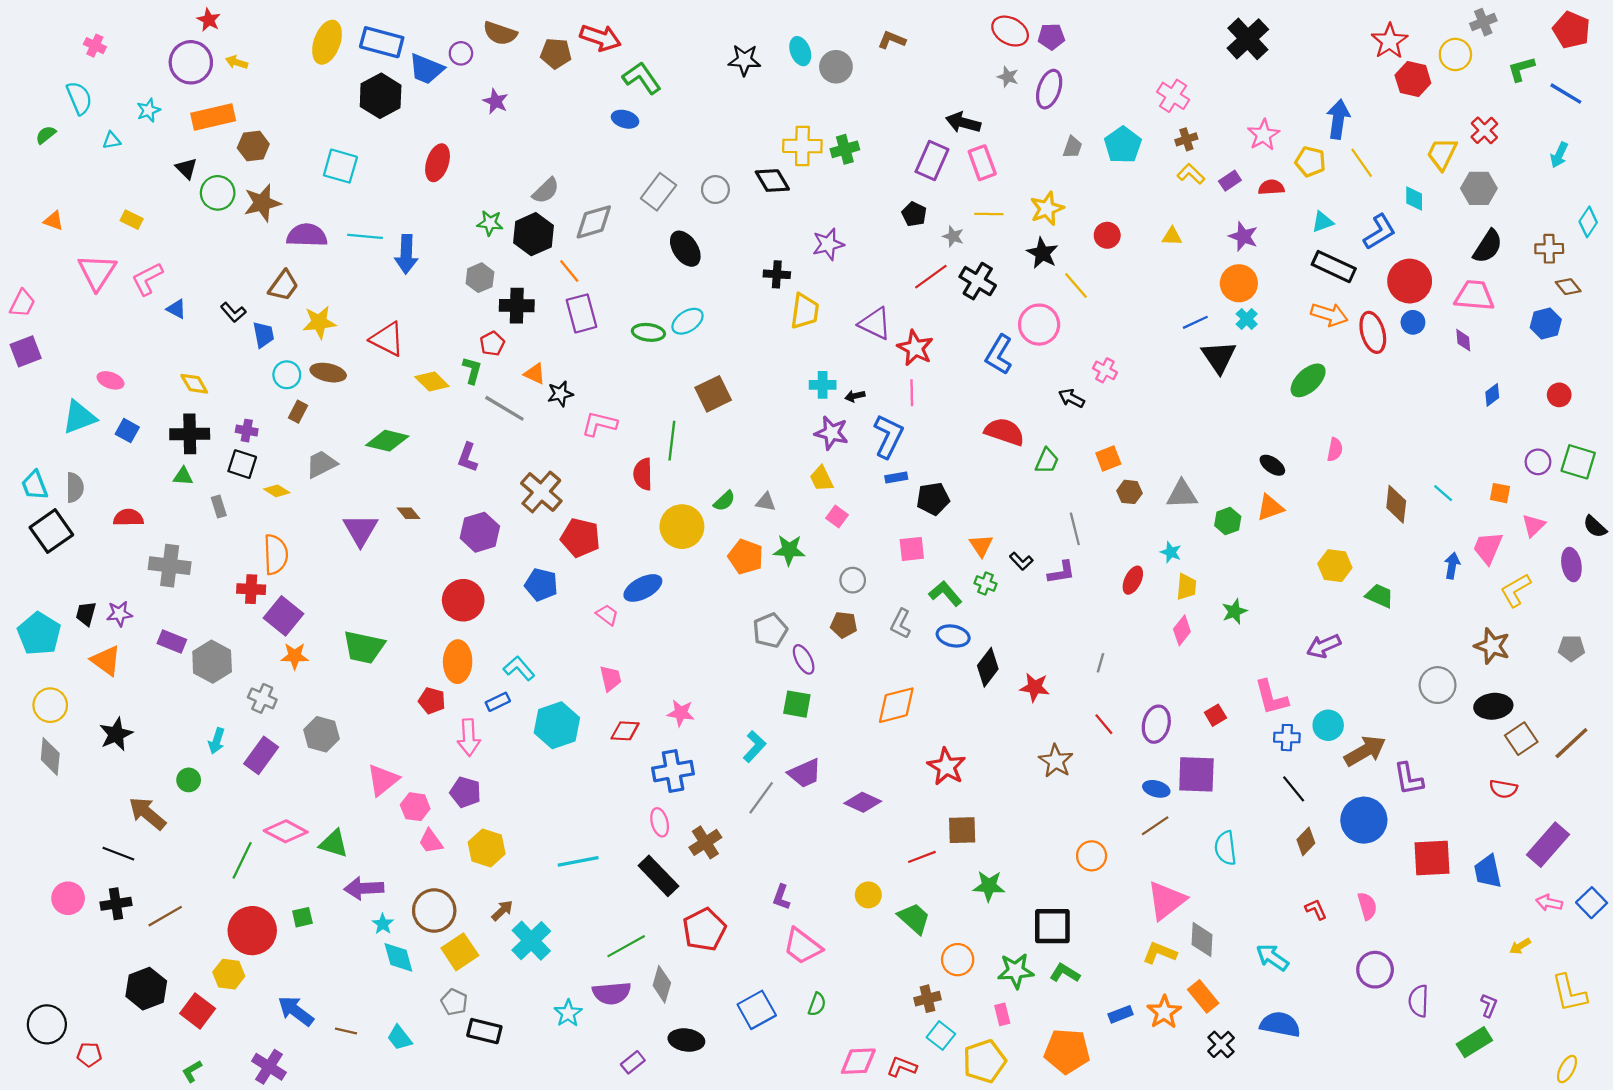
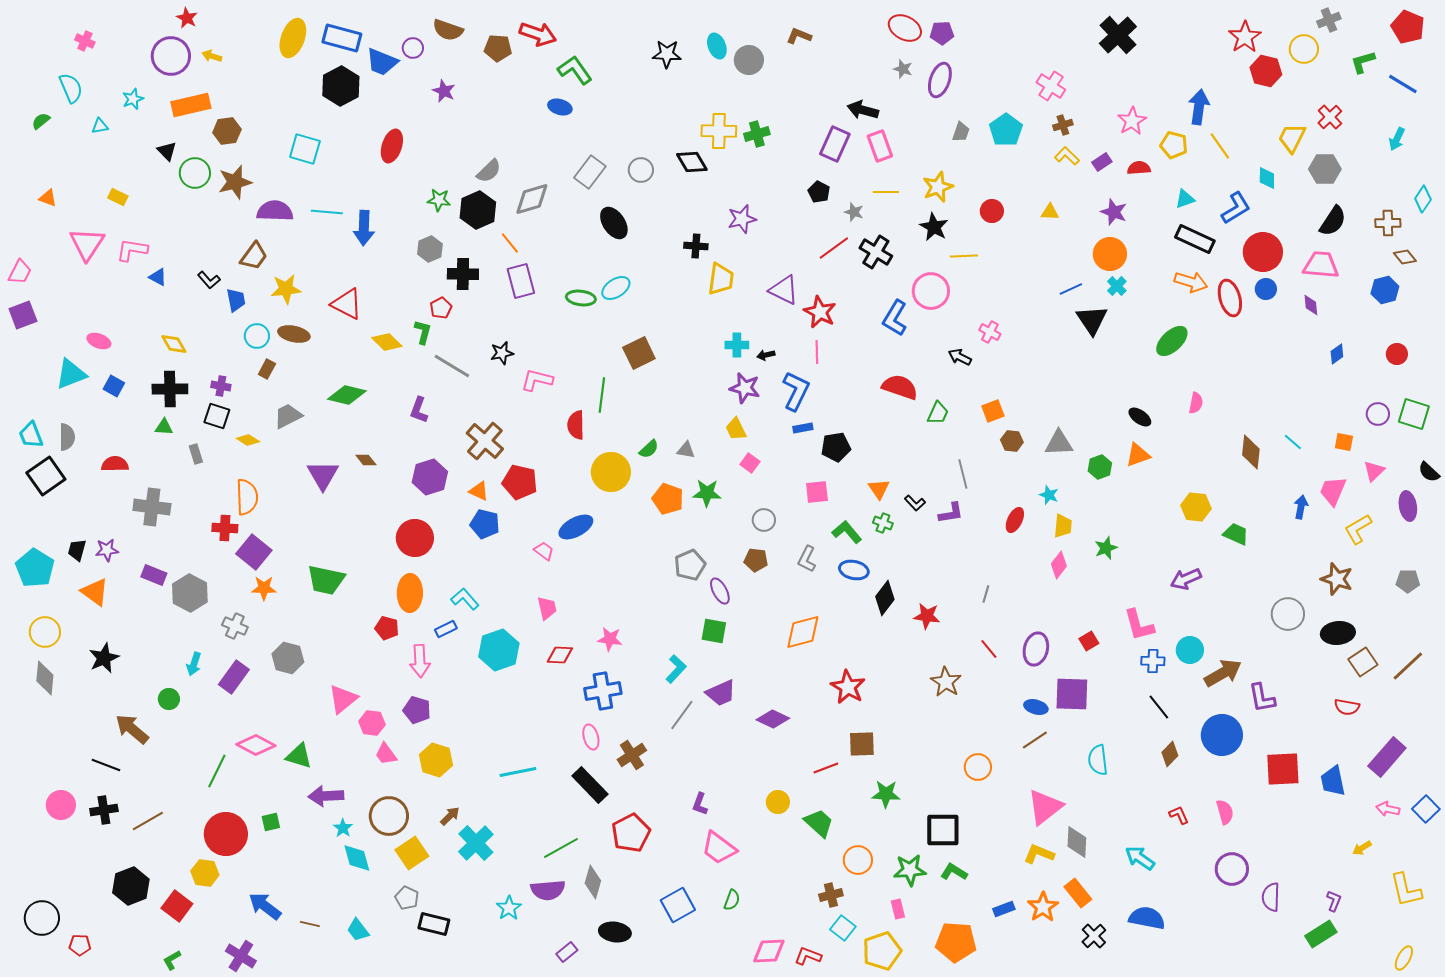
pink L-shape: (147, 279) -> (132, 250), turned 36
yellow line: (1076, 286) -> (964, 256), turned -52
orange triangle: (535, 374) -> (479, 491), moved

